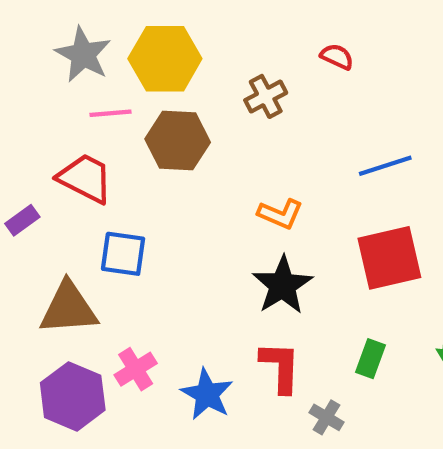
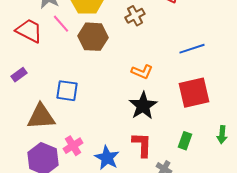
pink line: (110, 113) -> (61, 24), turned 54
red trapezoid: (85, 178) -> (29, 31), moved

